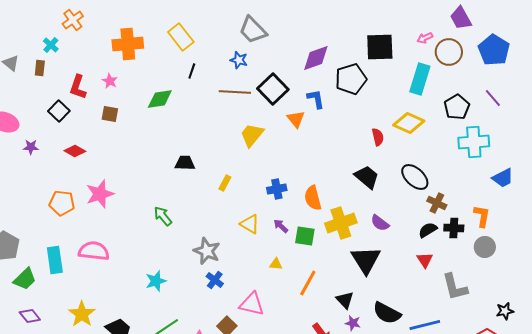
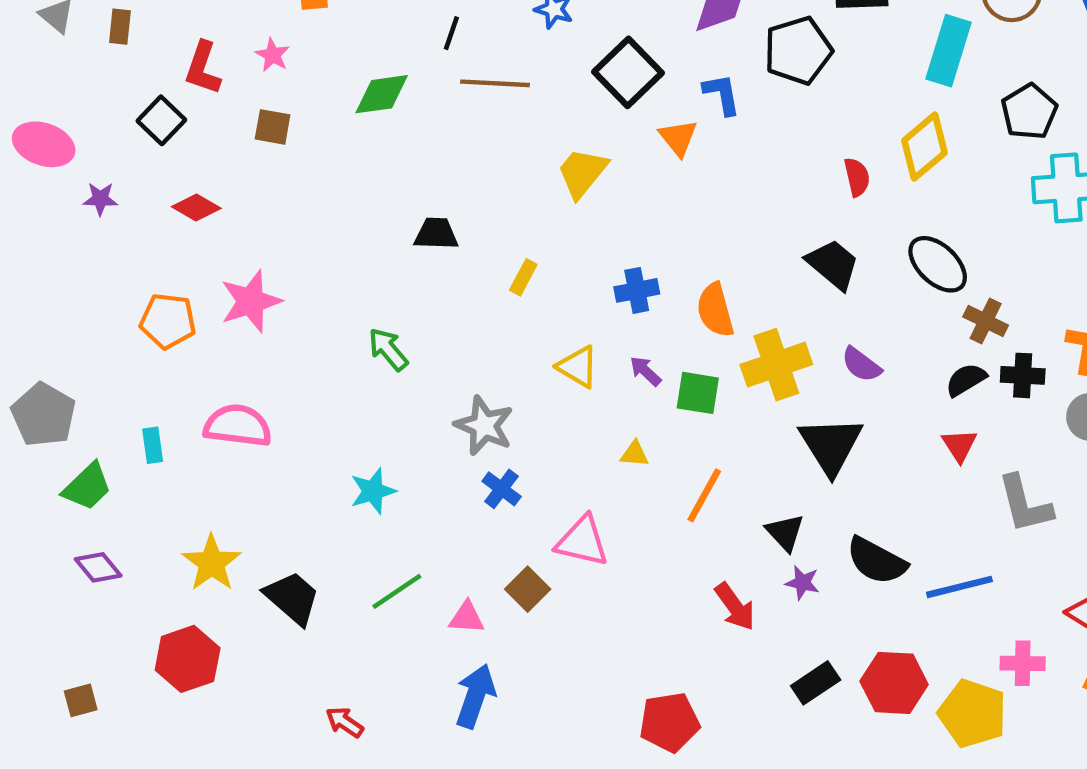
brown line: (235, 92) -> (495, 83), moved
yellow diamond: (409, 123) -> (925, 147), turned -64
cyan rectangle: (55, 260) -> (153, 445), size x0.6

